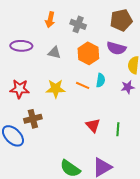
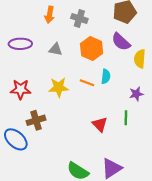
purple semicircle: (116, 48) -> (121, 42), turned 30
purple star: (128, 87) -> (136, 94), moved
green line: (118, 129) -> (126, 118), moved

